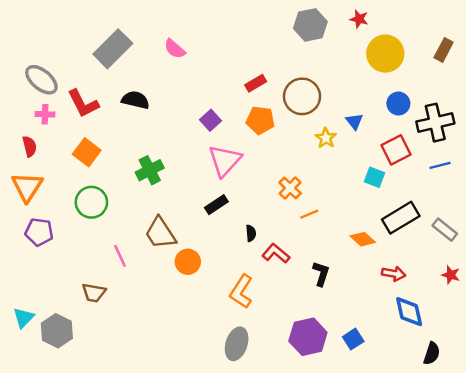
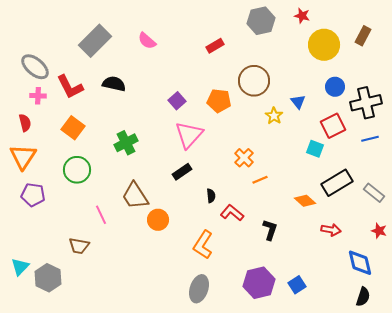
brown rectangle: (444, 50) -> (363, 36), moved
red rectangle: (256, 83) -> (215, 46), moved
blue diamond: (409, 312) -> (360, 263), moved

